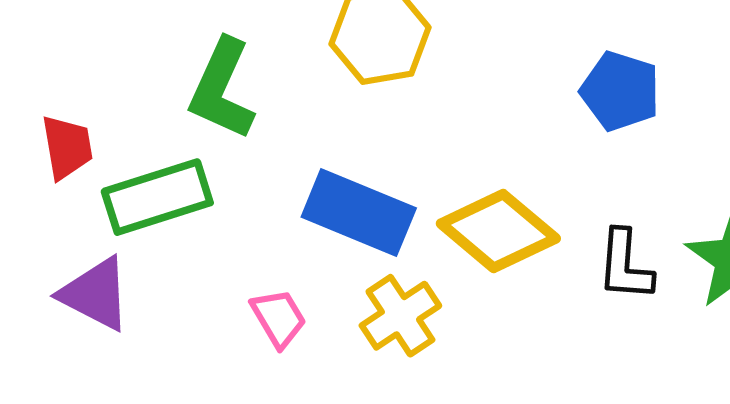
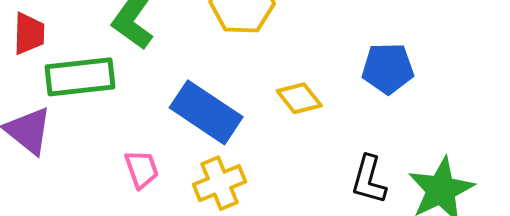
blue pentagon: (620, 91) -> (388, 68), turned -30
yellow diamond: (498, 231) -> (299, 98), moved, size x0.6

